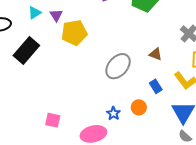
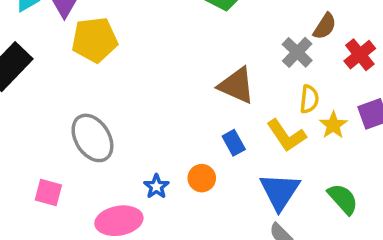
brown triangle: (156, 54) -> (237, 85), size x1.6
gray ellipse: (118, 66) -> (92, 138), moved, turned -76

